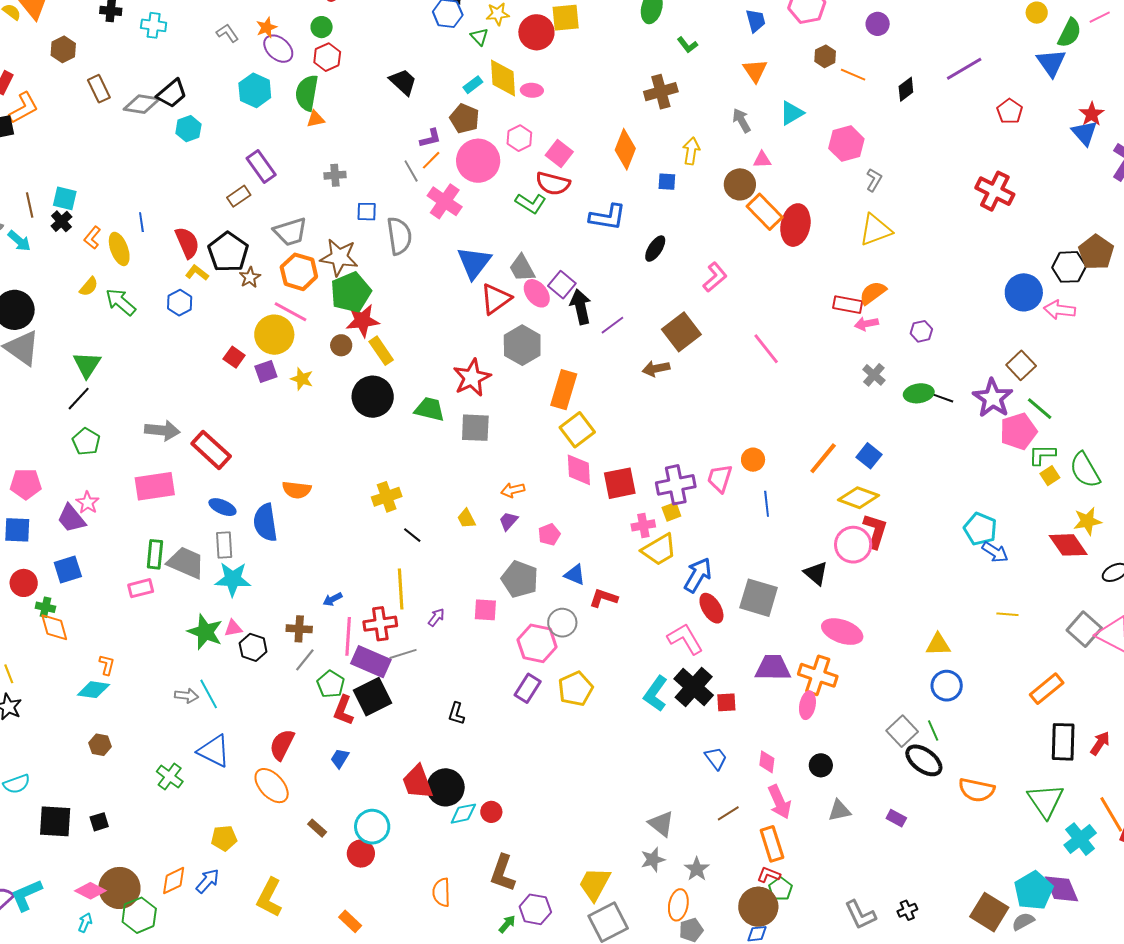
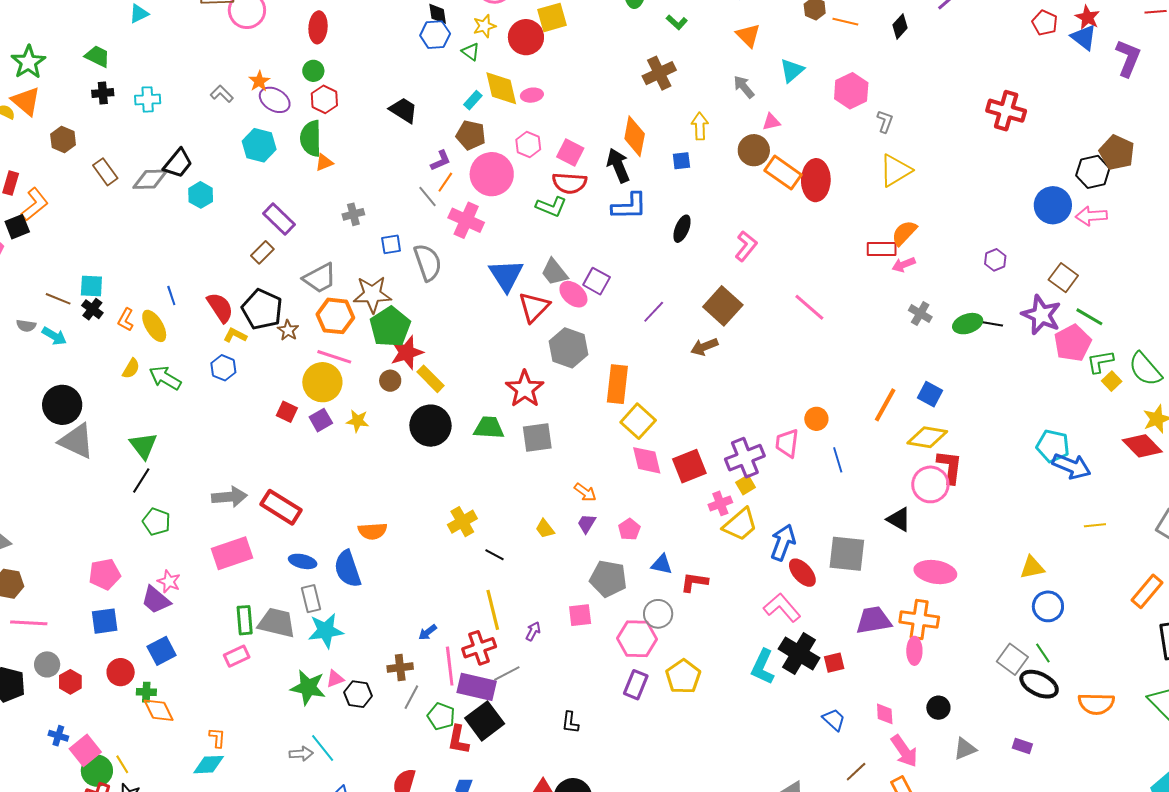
red pentagon: (1010, 111) -> (1045, 23), moved
brown line: (30, 205) -> (58, 299), turned -45
black arrow: (581, 307) -> (618, 166), moved
purple hexagon: (921, 331) -> (995, 260), moved
orange arrow: (513, 490) -> (585, 492), turned -120
blue arrow: (995, 552) -> (1072, 466), size x1.4

